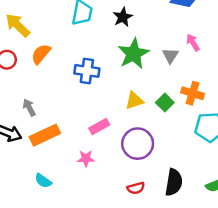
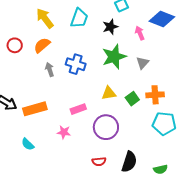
yellow arrow: (18, 25) -> (45, 18), moved
pink arrow: (193, 42) -> (140, 33), moved
orange cross: (193, 93) -> (155, 95), turned -30
gray arrow: (29, 107) -> (50, 70), moved

